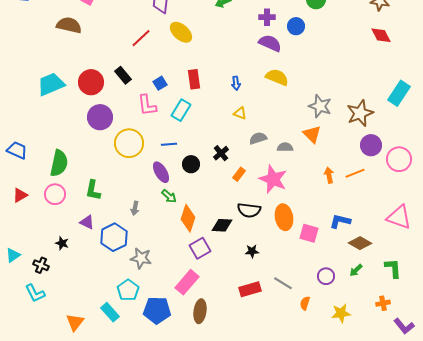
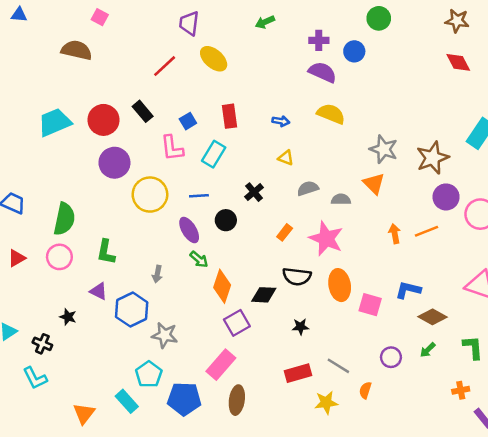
blue arrow: (236, 83) -> (281, 121), turned -72
black cross: (221, 153) -> (254, 192), moved
yellow star: (341, 313) -> (326, 402), moved

